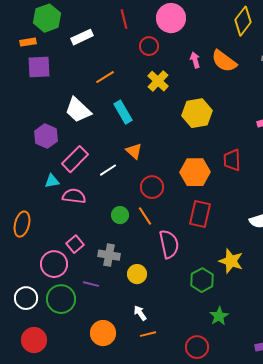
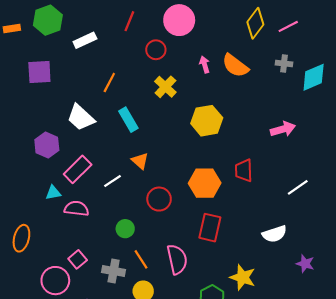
red line: (124, 19) -> (129, 21), turned 36
orange rectangle: (28, 42) -> (12, 29), moved
orange line: (105, 77) -> (109, 83), turned -30
orange line: (145, 216) -> (141, 259), moved

